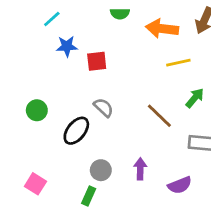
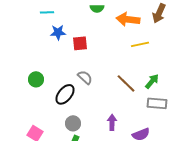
cyan line: (52, 19) -> (47, 12), turned 40
green arrow: (195, 98) -> (152, 81), moved
gray circle: (101, 170) -> (73, 123), moved

